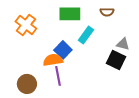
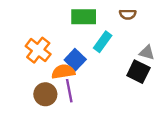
orange cross: (26, 25) -> (38, 50), moved
brown circle: (27, 84) -> (45, 94), moved

